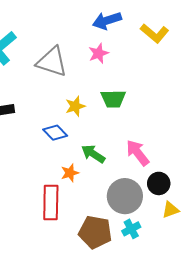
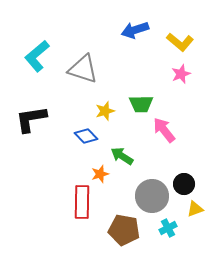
pink star: (98, 53) -> (181, 74), moved
pink arrow: (138, 153) -> (164, 130), moved
cyan cross: (131, 229) -> (168, 228), moved

